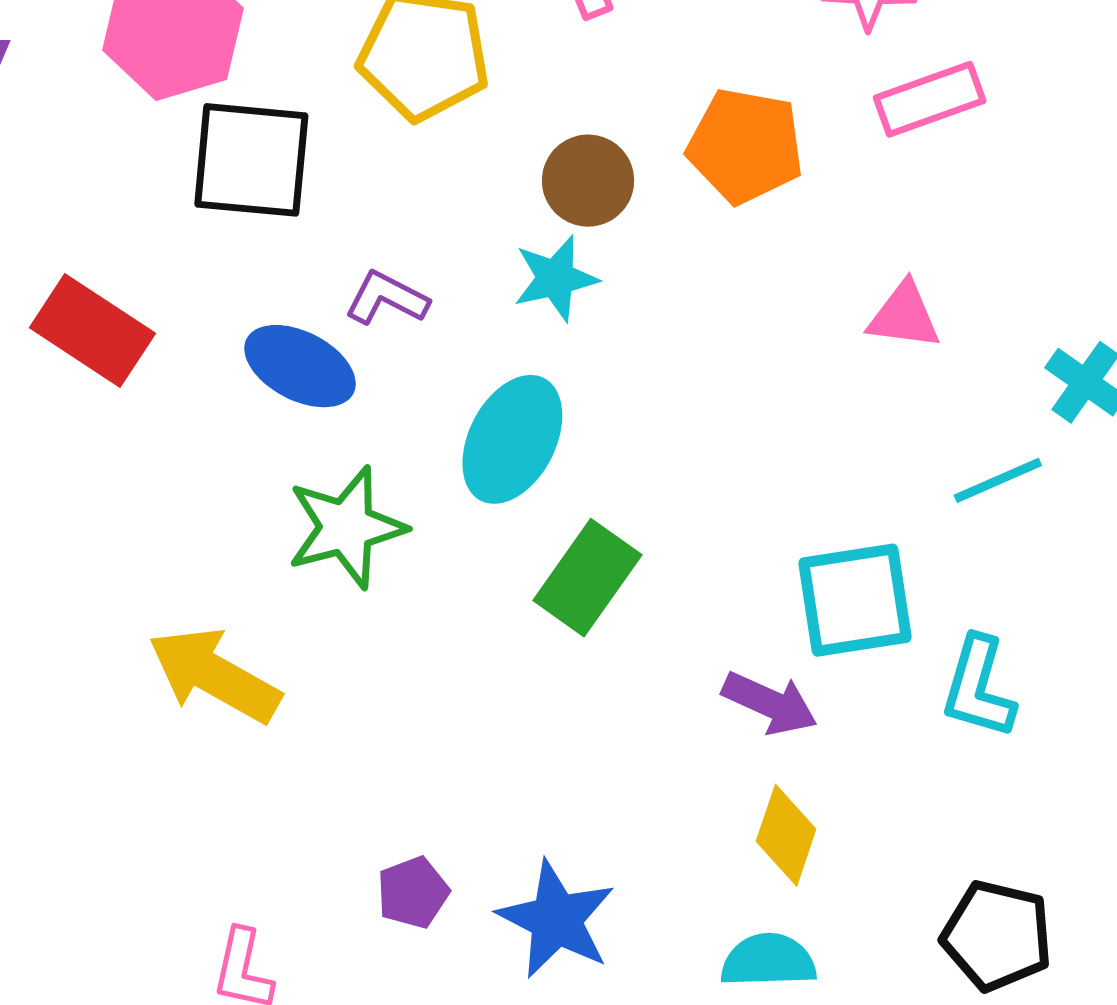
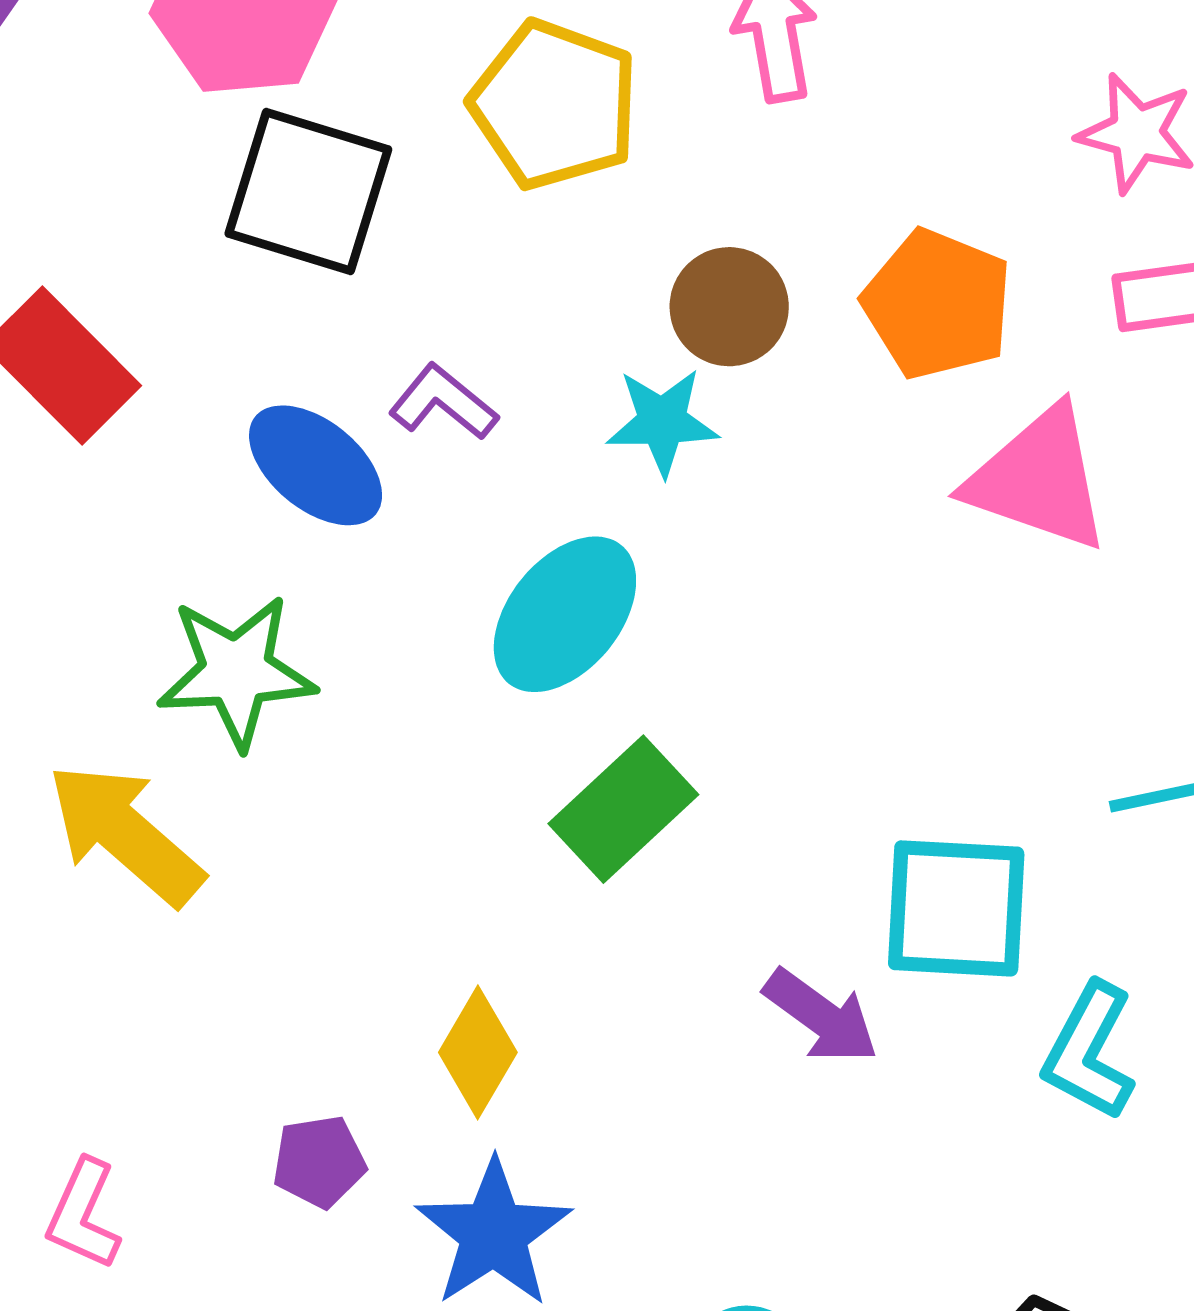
pink triangle: (904, 316) -> (1039, 479), moved, size x1.6
green star: (346, 527) -> (236, 671), moved
yellow diamond: (786, 835) -> (478, 1052), moved

